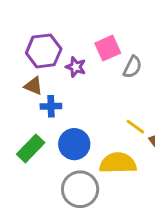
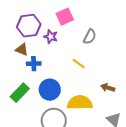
pink square: (108, 48) -> (65, 17), moved
yellow line: (135, 127) -> (79, 64), moved

